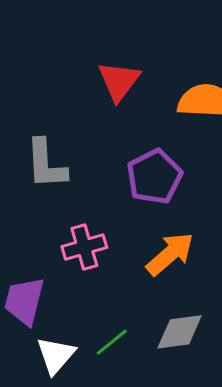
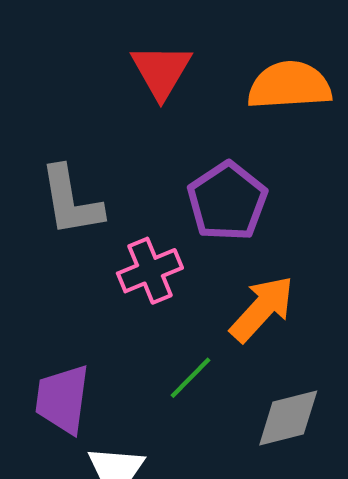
pink cross: (84, 247) -> (150, 271), moved
green line: (112, 342) -> (190, 378), moved

